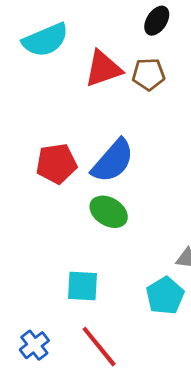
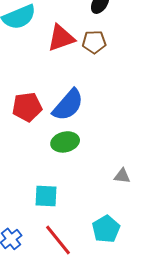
green ellipse: (109, 212) -> (65, 142), turned -44
cyan pentagon: (165, 296) -> (106, 229), moved

